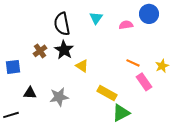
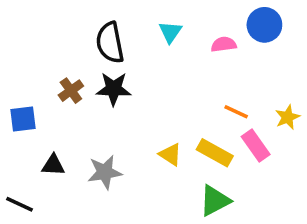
black star: (64, 50) -> (114, 89), turned -30
yellow triangle: (82, 66) -> (170, 154), moved
yellow rectangle: (107, 93) -> (215, 153), moved
black line: (11, 115) -> (19, 204), turned 42

